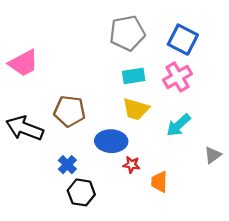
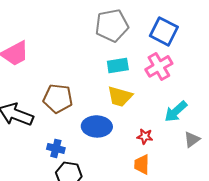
cyan arrow: (179, 125) -> (176, 111), moved
blue cross: (67, 165) -> (56, 148), turned -30
red star: (132, 165) -> (145, 136), moved

